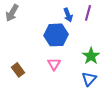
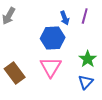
pink triangle: (54, 64) -> (51, 67), size x1.6
brown rectangle: (18, 70) -> (15, 73), size x1.5

